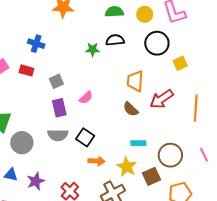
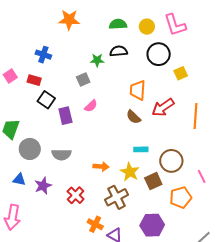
gray square: (56, 81) -> (83, 80), moved
gray semicircle: (58, 135) -> (62, 155), moved
black square: (85, 137) -> (46, 100), moved
pink line: (204, 155) -> (202, 176), moved

